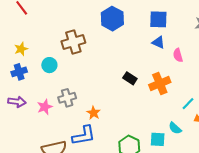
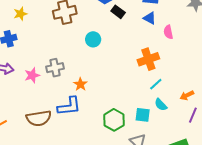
yellow star: (21, 49) -> (20, 14), moved
cyan circle: (49, 65) -> (93, 39), moved
black rectangle: (130, 78) -> (118, 12), moved
cyan line: (188, 104) -> (156, 84), moved

